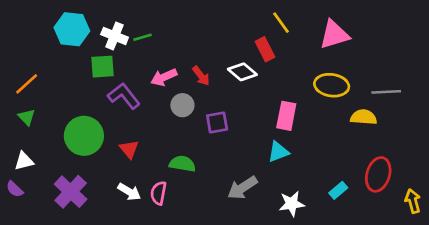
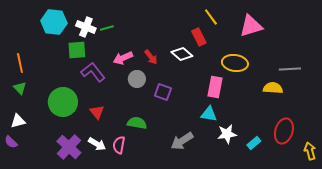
orange line: (27, 84) -> (20, 63), turned -60
yellow ellipse: (332, 85) -> (235, 63), moved
purple square: (217, 122) -> (163, 92), turned 30
cyan triangle: (278, 152) -> (209, 114), turned 30
purple cross: (71, 192) -> (69, 147), moved
white star: (292, 204) -> (227, 134), moved

